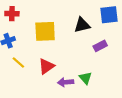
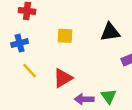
yellow square: (45, 31) -> (65, 36), size x0.6

